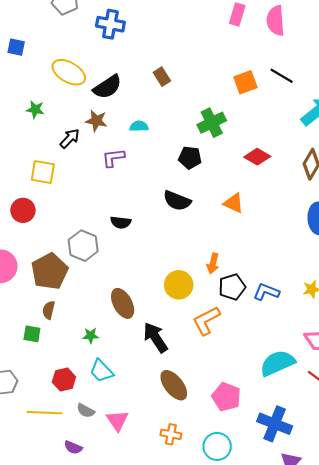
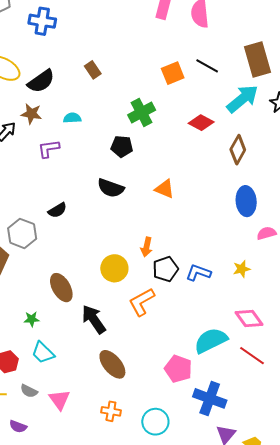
red diamond: (257, 157) -> (201, 123), moved
black semicircle: (121, 222) -> (57, 210), turned -36
pink pentagon: (226, 397) -> (178, 369), moved

